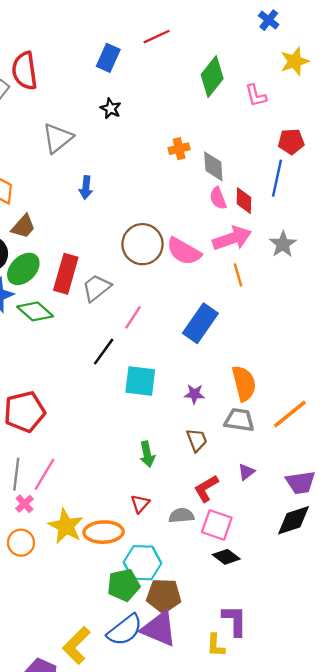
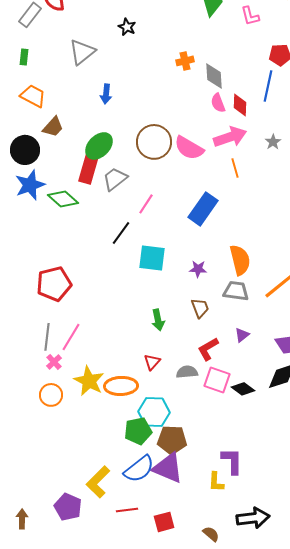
gray star: (283, 244) -> (273, 142), size x0.7
green ellipse: (23, 269) -> (99, 146), moved
black diamond: (226, 557) -> (243, 389), moved

